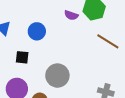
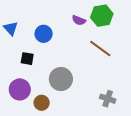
brown line: (108, 41) -> (100, 49), moved

